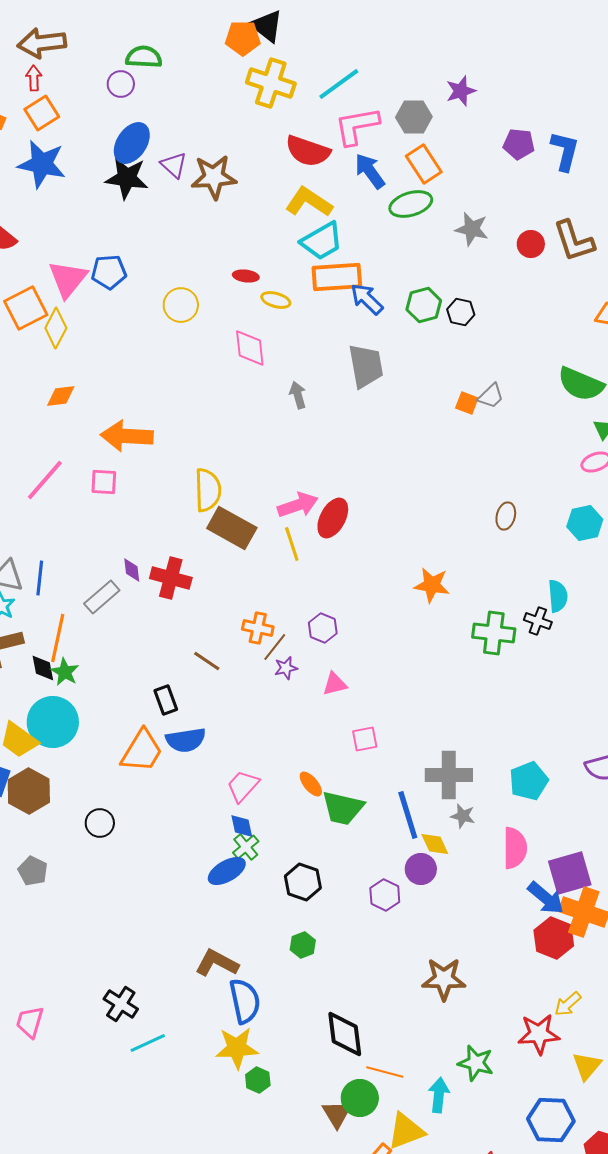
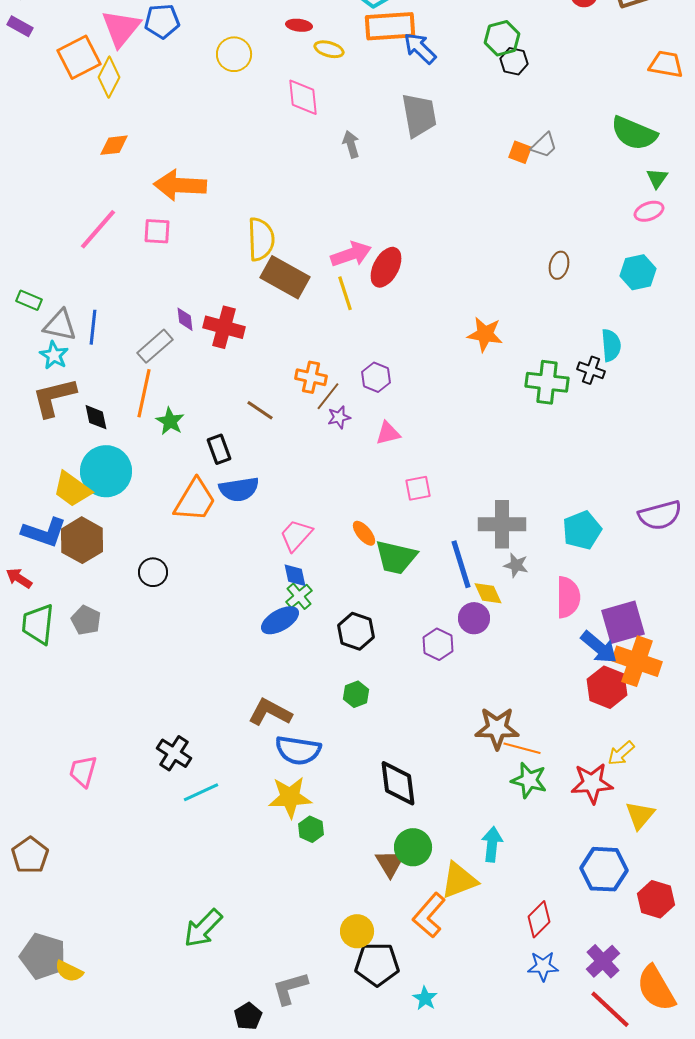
green hexagon: (424, 305) -> (502, 38), moved
orange line: (58, 638) -> (144, 393), moved
green star: (65, 672) -> (170, 421), moved
blue semicircle: (245, 1001) -> (298, 750), turned 111
green star: (476, 1063) -> (529, 780), moved
orange line: (385, 1072) -> (522, 748), moved

